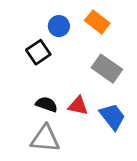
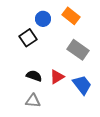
red triangle: (78, 106) -> (57, 77), turned -42
gray triangle: (45, 139) -> (33, 101), size x0.7

